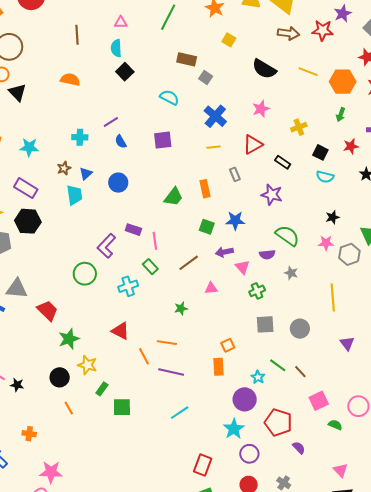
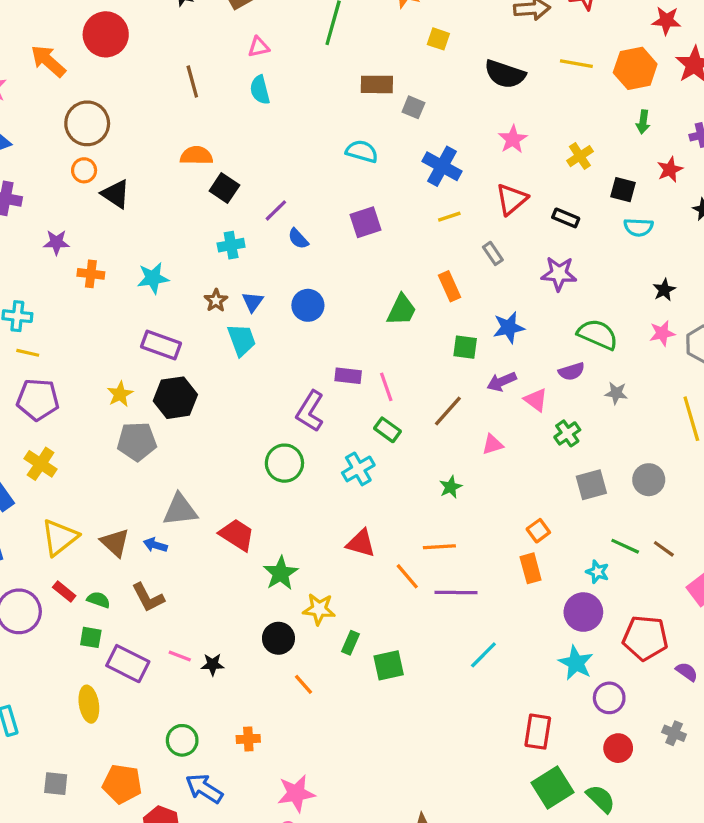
black square: (125, 72) -> (224, 188), moved

